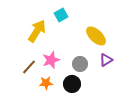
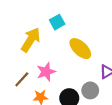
yellow ellipse: (96, 36) -> (80, 49), moved
gray circle: (80, 64) -> (90, 90), moved

